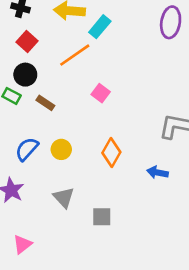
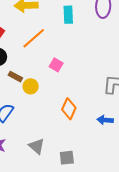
cyan rectangle: (100, 27) -> (68, 15), moved, turned -36
yellow circle: (61, 149) -> (31, 86), moved

